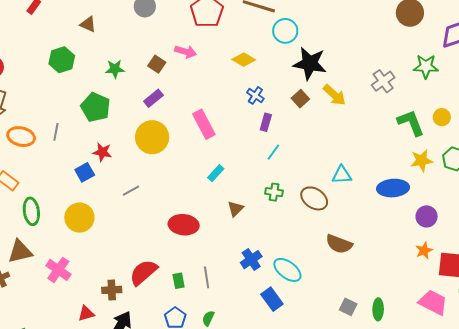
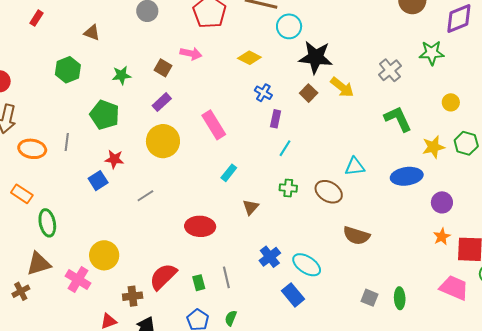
green L-shape: (411, 123) -> (398, 119), moved
yellow circle: (79, 218) -> (104, 255), moved

